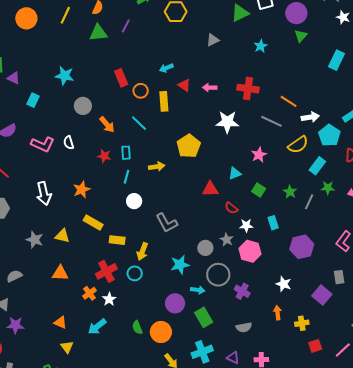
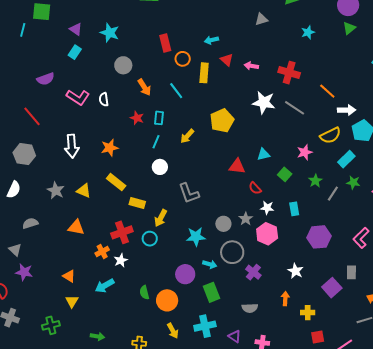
purple triangle: (14, 78) -> (76, 29), moved
gray line: (272, 121) -> (295, 108), moved
pink star: (259, 155) -> (305, 152), moved
yellow arrow: (157, 167) -> (187, 136), turned 133

